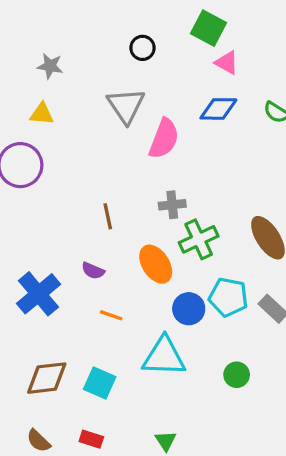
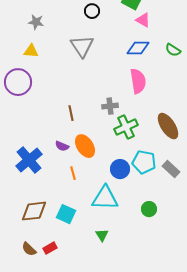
pink semicircle: (164, 139) -> (138, 81), moved, turned -30
orange ellipse: (156, 264) -> (85, 146), moved
orange line: (111, 315) -> (73, 173), turned 56
red rectangle: (91, 439) -> (50, 248), moved, turned -48
green triangle: (166, 441) -> (102, 235), moved

